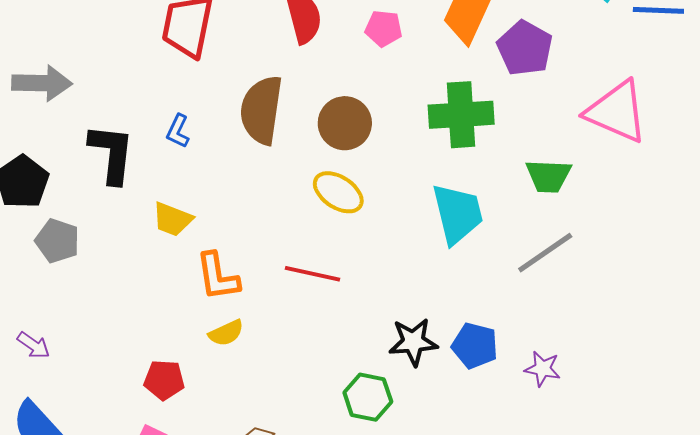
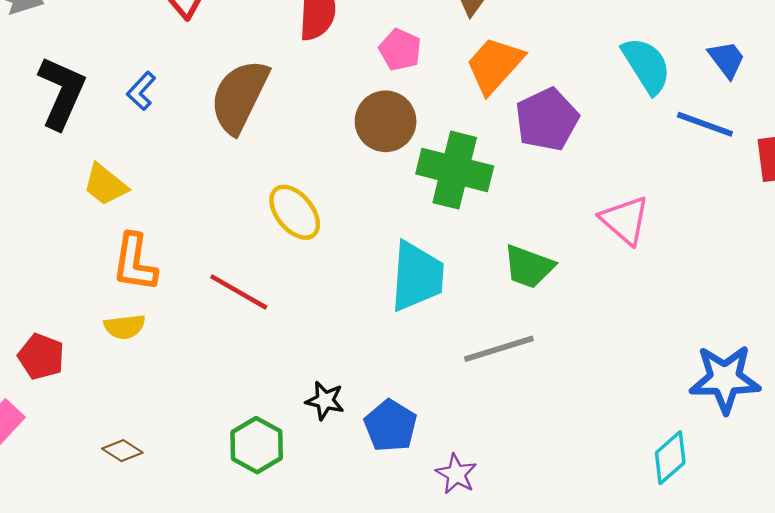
pink triangle: (617, 112) -> (625, 220), size x0.7
brown circle: (345, 123) -> (386, 121), moved
black star: (413, 342) -> (325, 401), size x0.7

